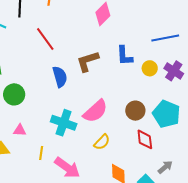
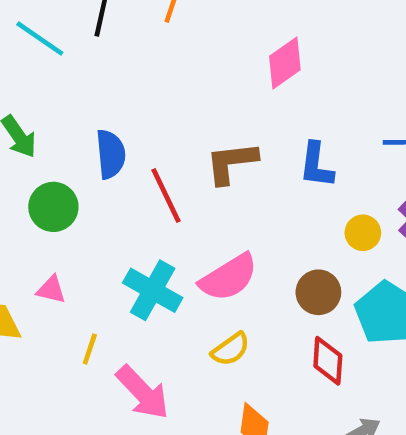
red line: (45, 39) -> (166, 196), moved
yellow circle: (150, 68) -> (363, 233), moved
blue semicircle: (60, 77) -> (111, 154), moved

